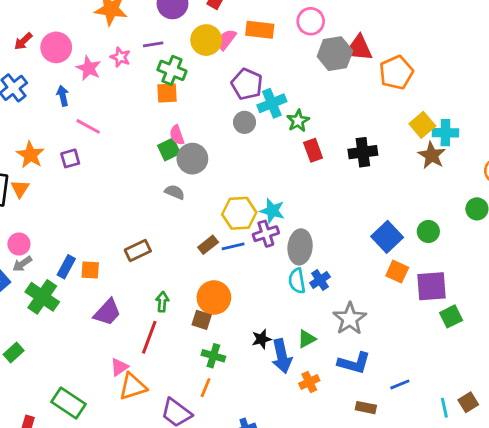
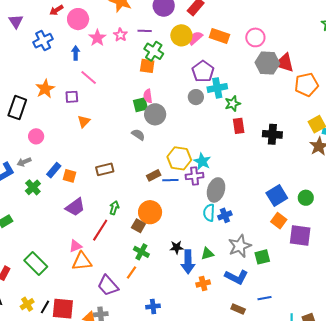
orange triangle: (20, 189) -> (84, 121), moved
pink circle: (19, 244) -> (36, 136), moved
green cross: (42, 297) -> (33, 187), size x0.7
green square: (451, 316) -> (262, 257), moved

